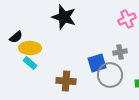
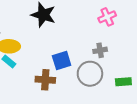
blue square: (97, 63) -> (62, 60), moved

